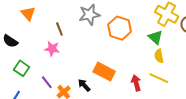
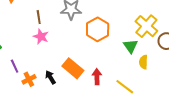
pink star: (52, 49) -> (41, 37), moved
yellow semicircle: (159, 56) -> (143, 62), moved
red arrow: (136, 83) -> (97, 77), moved

